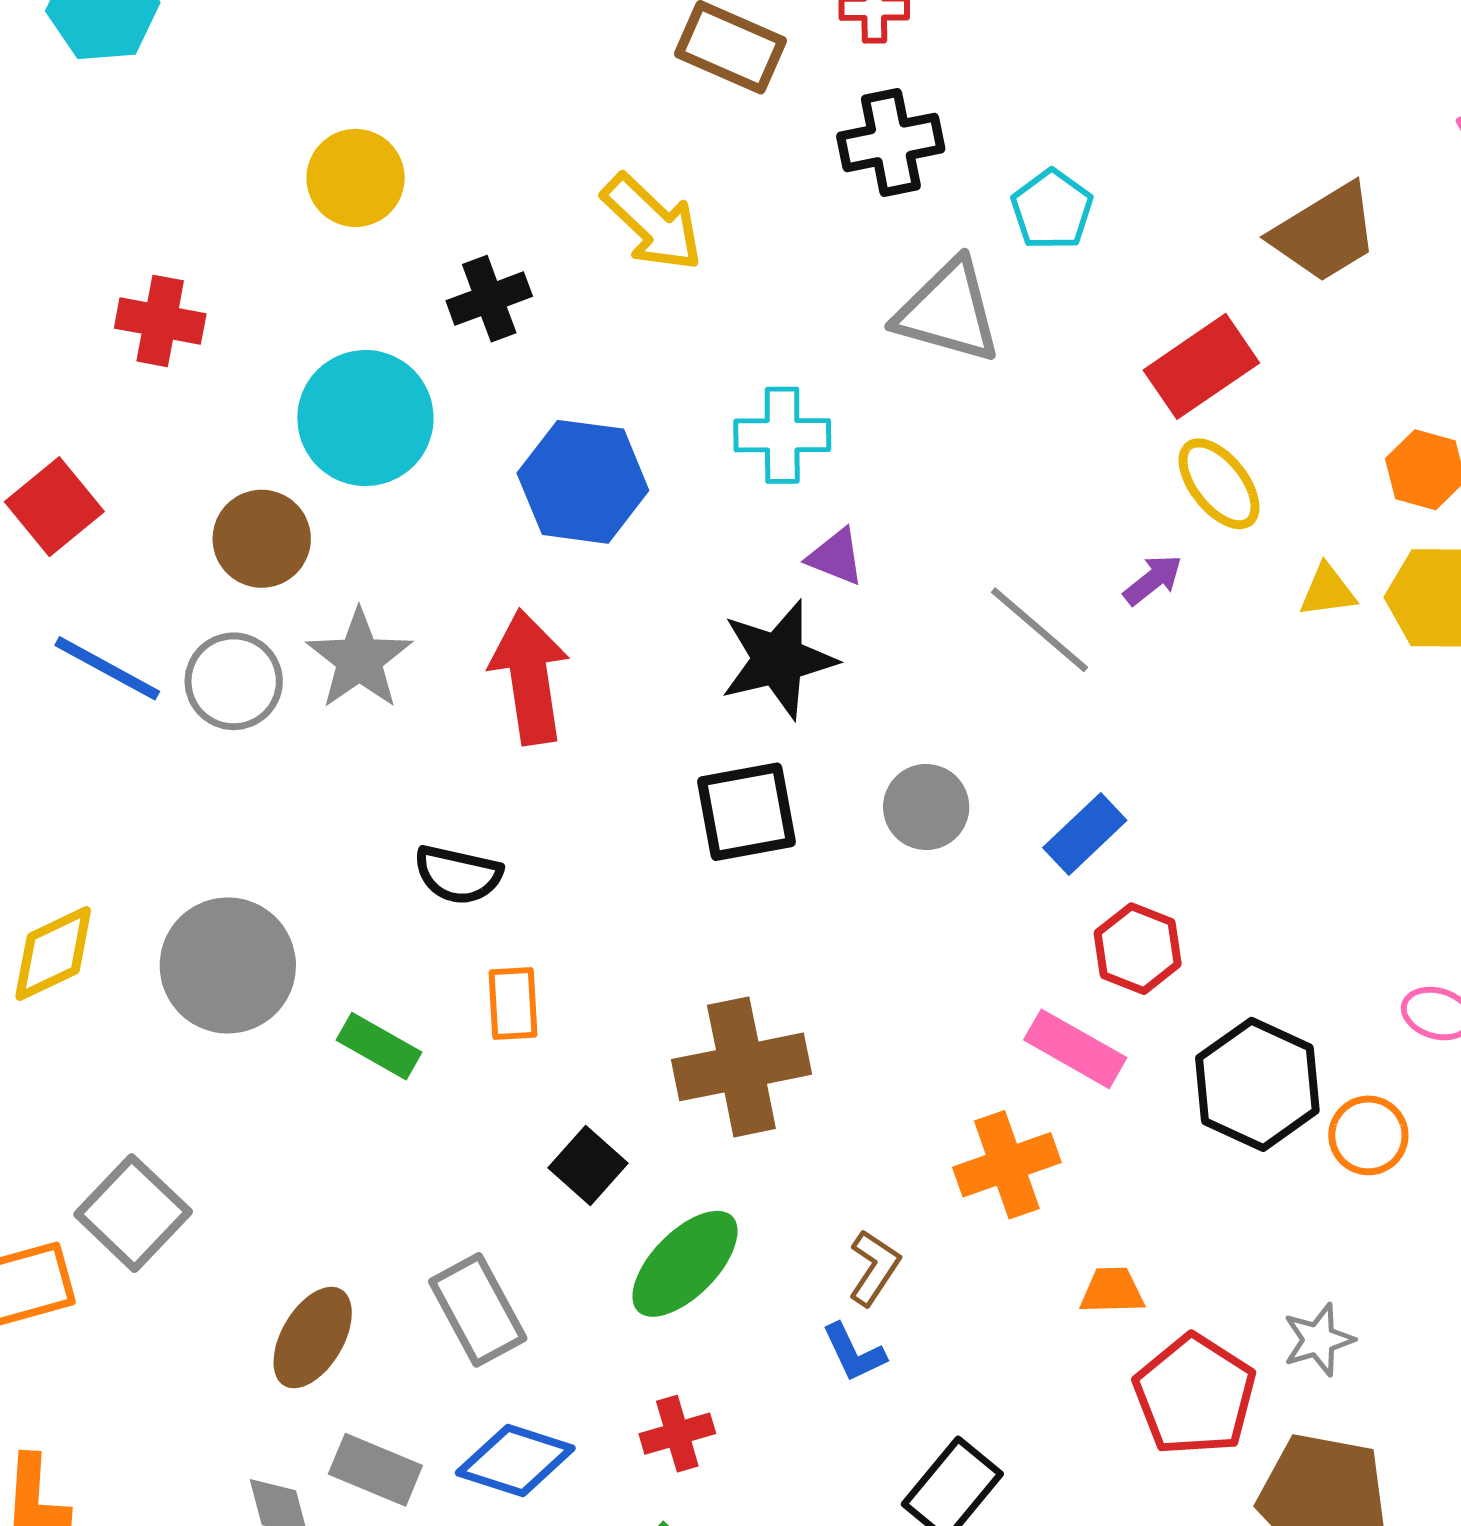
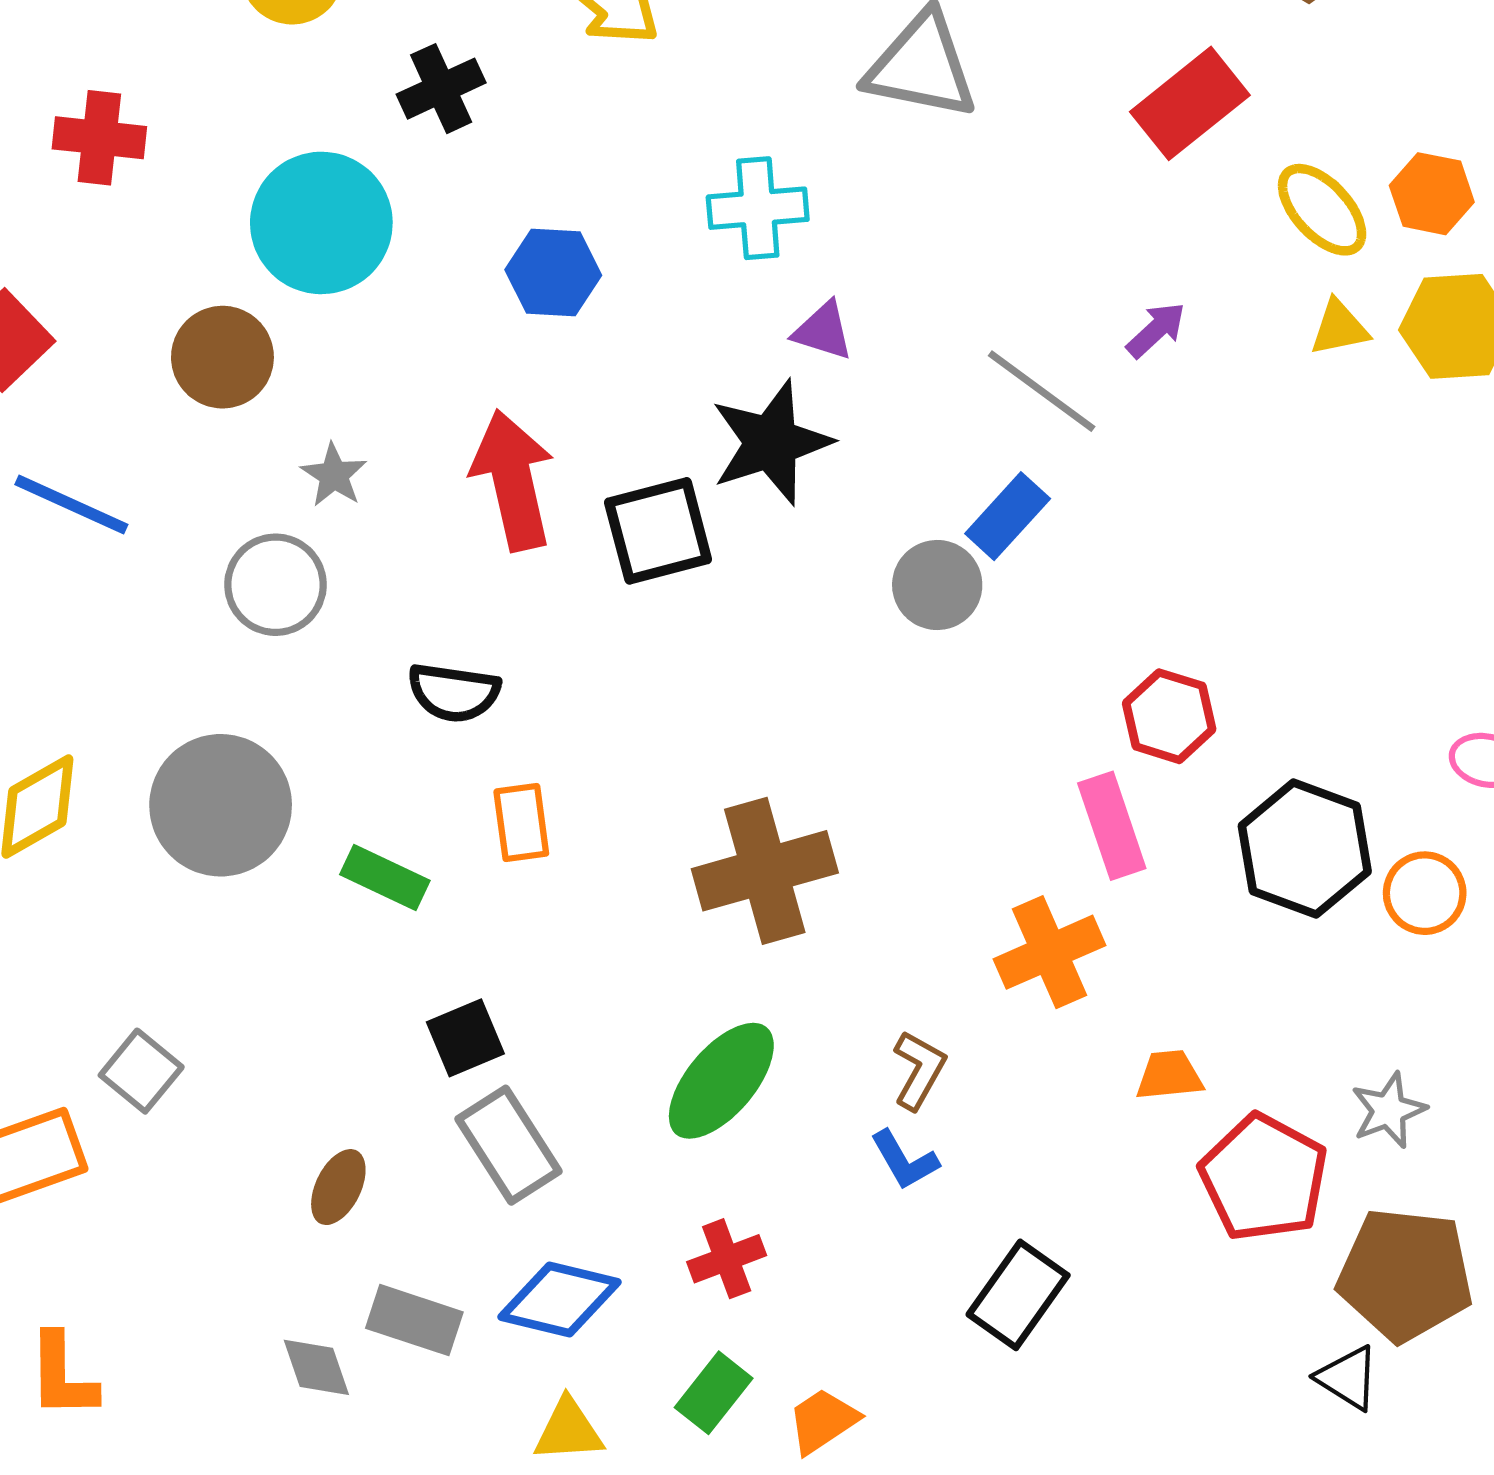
blue hexagon: (583, 482) -> (553, 272), size x0.7
yellow ellipse: (1219, 484) -> (1322, 210), moved
gray star: (359, 659) -> (334, 475), size x0.6
gray circle: (234, 681) -> (276, 585), moved
black square: (747, 812) -> (658, 531), moved
blue rectangle: (1085, 834) -> (1008, 516), moved
pink rectangle: (1075, 1049) -> (1112, 826), turned 46
black square: (588, 1165) -> (465, 1038), moved, turned 30
gray square: (133, 1213) -> (141, 1071), size x0.7
brown ellipse: (313, 1338) -> (338, 1187), size x0.7

